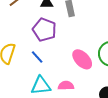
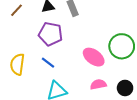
pink semicircle: (66, 86) -> (98, 84), moved

